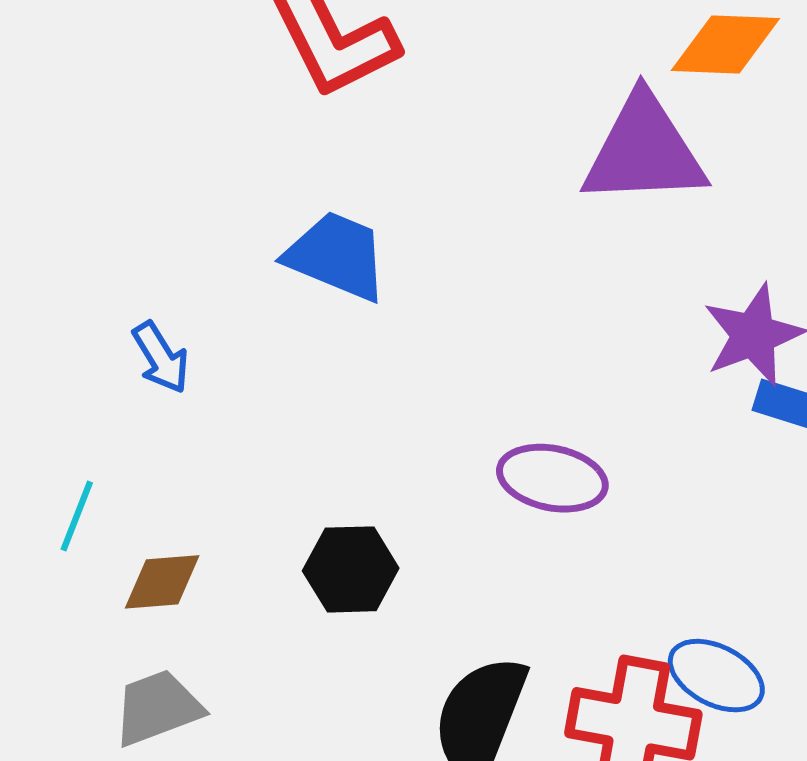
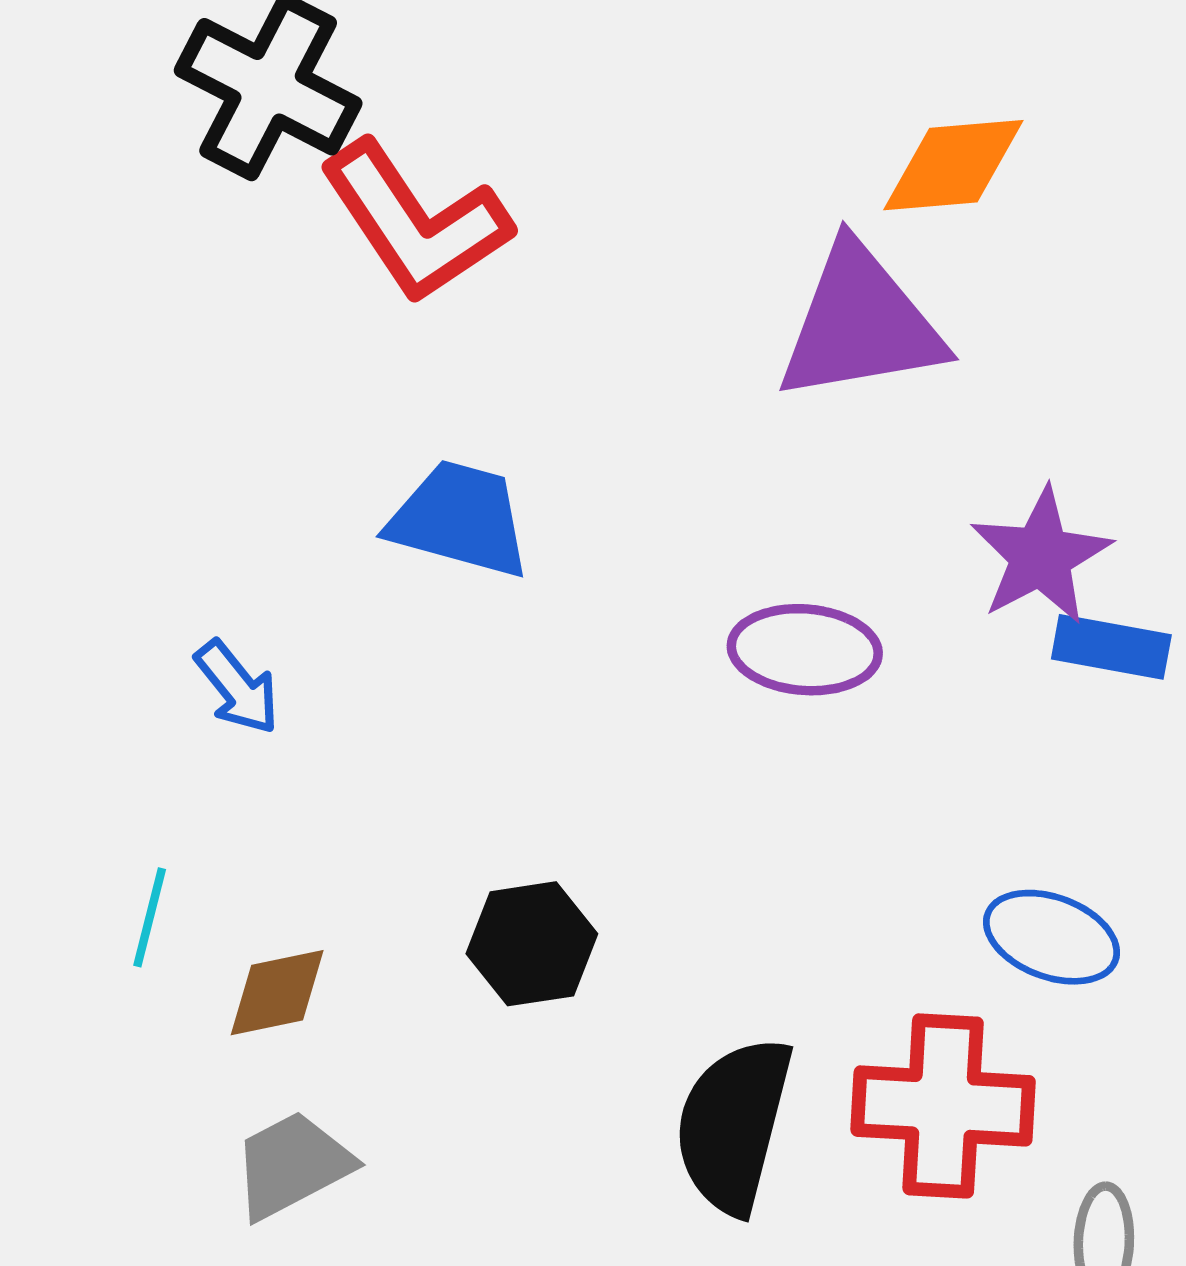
purple ellipse: (552, 478) -> (805, 650), moved
blue ellipse: (716, 676) -> (1052, 937), moved

